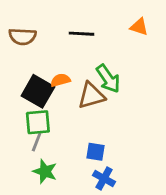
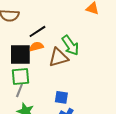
black line: (82, 34) -> (37, 31), moved, turned -36
black square: (38, 91) -> (20, 54), turned -30

